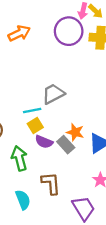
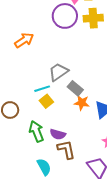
orange arrow: (19, 33) -> (24, 40), moved
purple semicircle: (44, 142) -> (58, 134), moved
gray rectangle: (66, 145) -> (75, 88), moved

